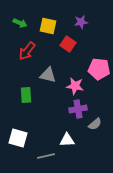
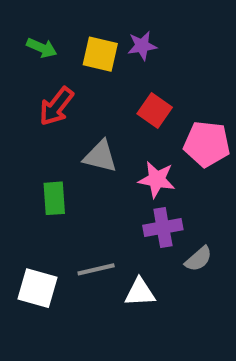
purple star: (81, 22) -> (142, 46), moved
red square: (68, 44) -> (155, 110), moved
gray line: (46, 156) -> (96, 269), moved

